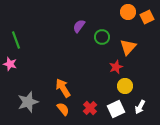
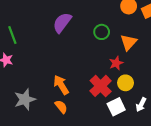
purple semicircle: (79, 26) -> (62, 23), moved, size x1.5
red cross: (90, 108) -> (101, 86), moved, size x1.5

